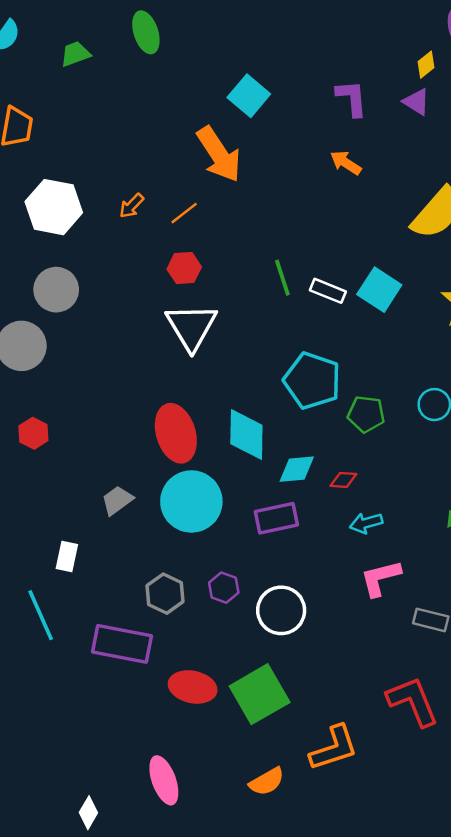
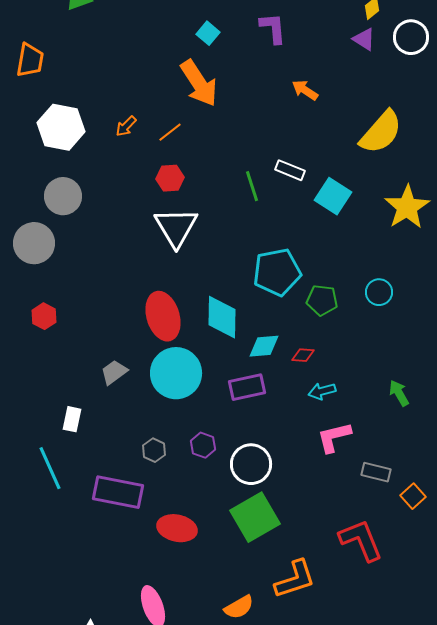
cyan square: (249, 96) -> (208, 33), moved, size x0.7
purple L-shape: (352, 98) -> (273, 28), moved
white rectangle: (328, 291) -> (290, 170), moved
cyan pentagon: (312, 381) -> (277, 272), turned -30
gray hexagon: (165, 594) -> (154, 450), size x0.7
green square: (260, 694) -> (255, 517), moved

